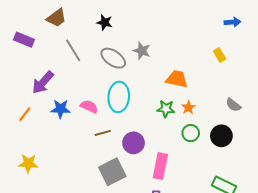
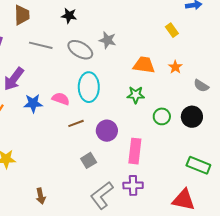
brown trapezoid: (56, 18) -> (22, 15), turned -50
gray line: (73, 50) -> (41, 45), turned -40
yellow rectangle: (220, 55) -> (172, 30), moved
orange star: (188, 108) -> (175, 67), moved
gray square: (112, 172) -> (89, 160), size x0.6

